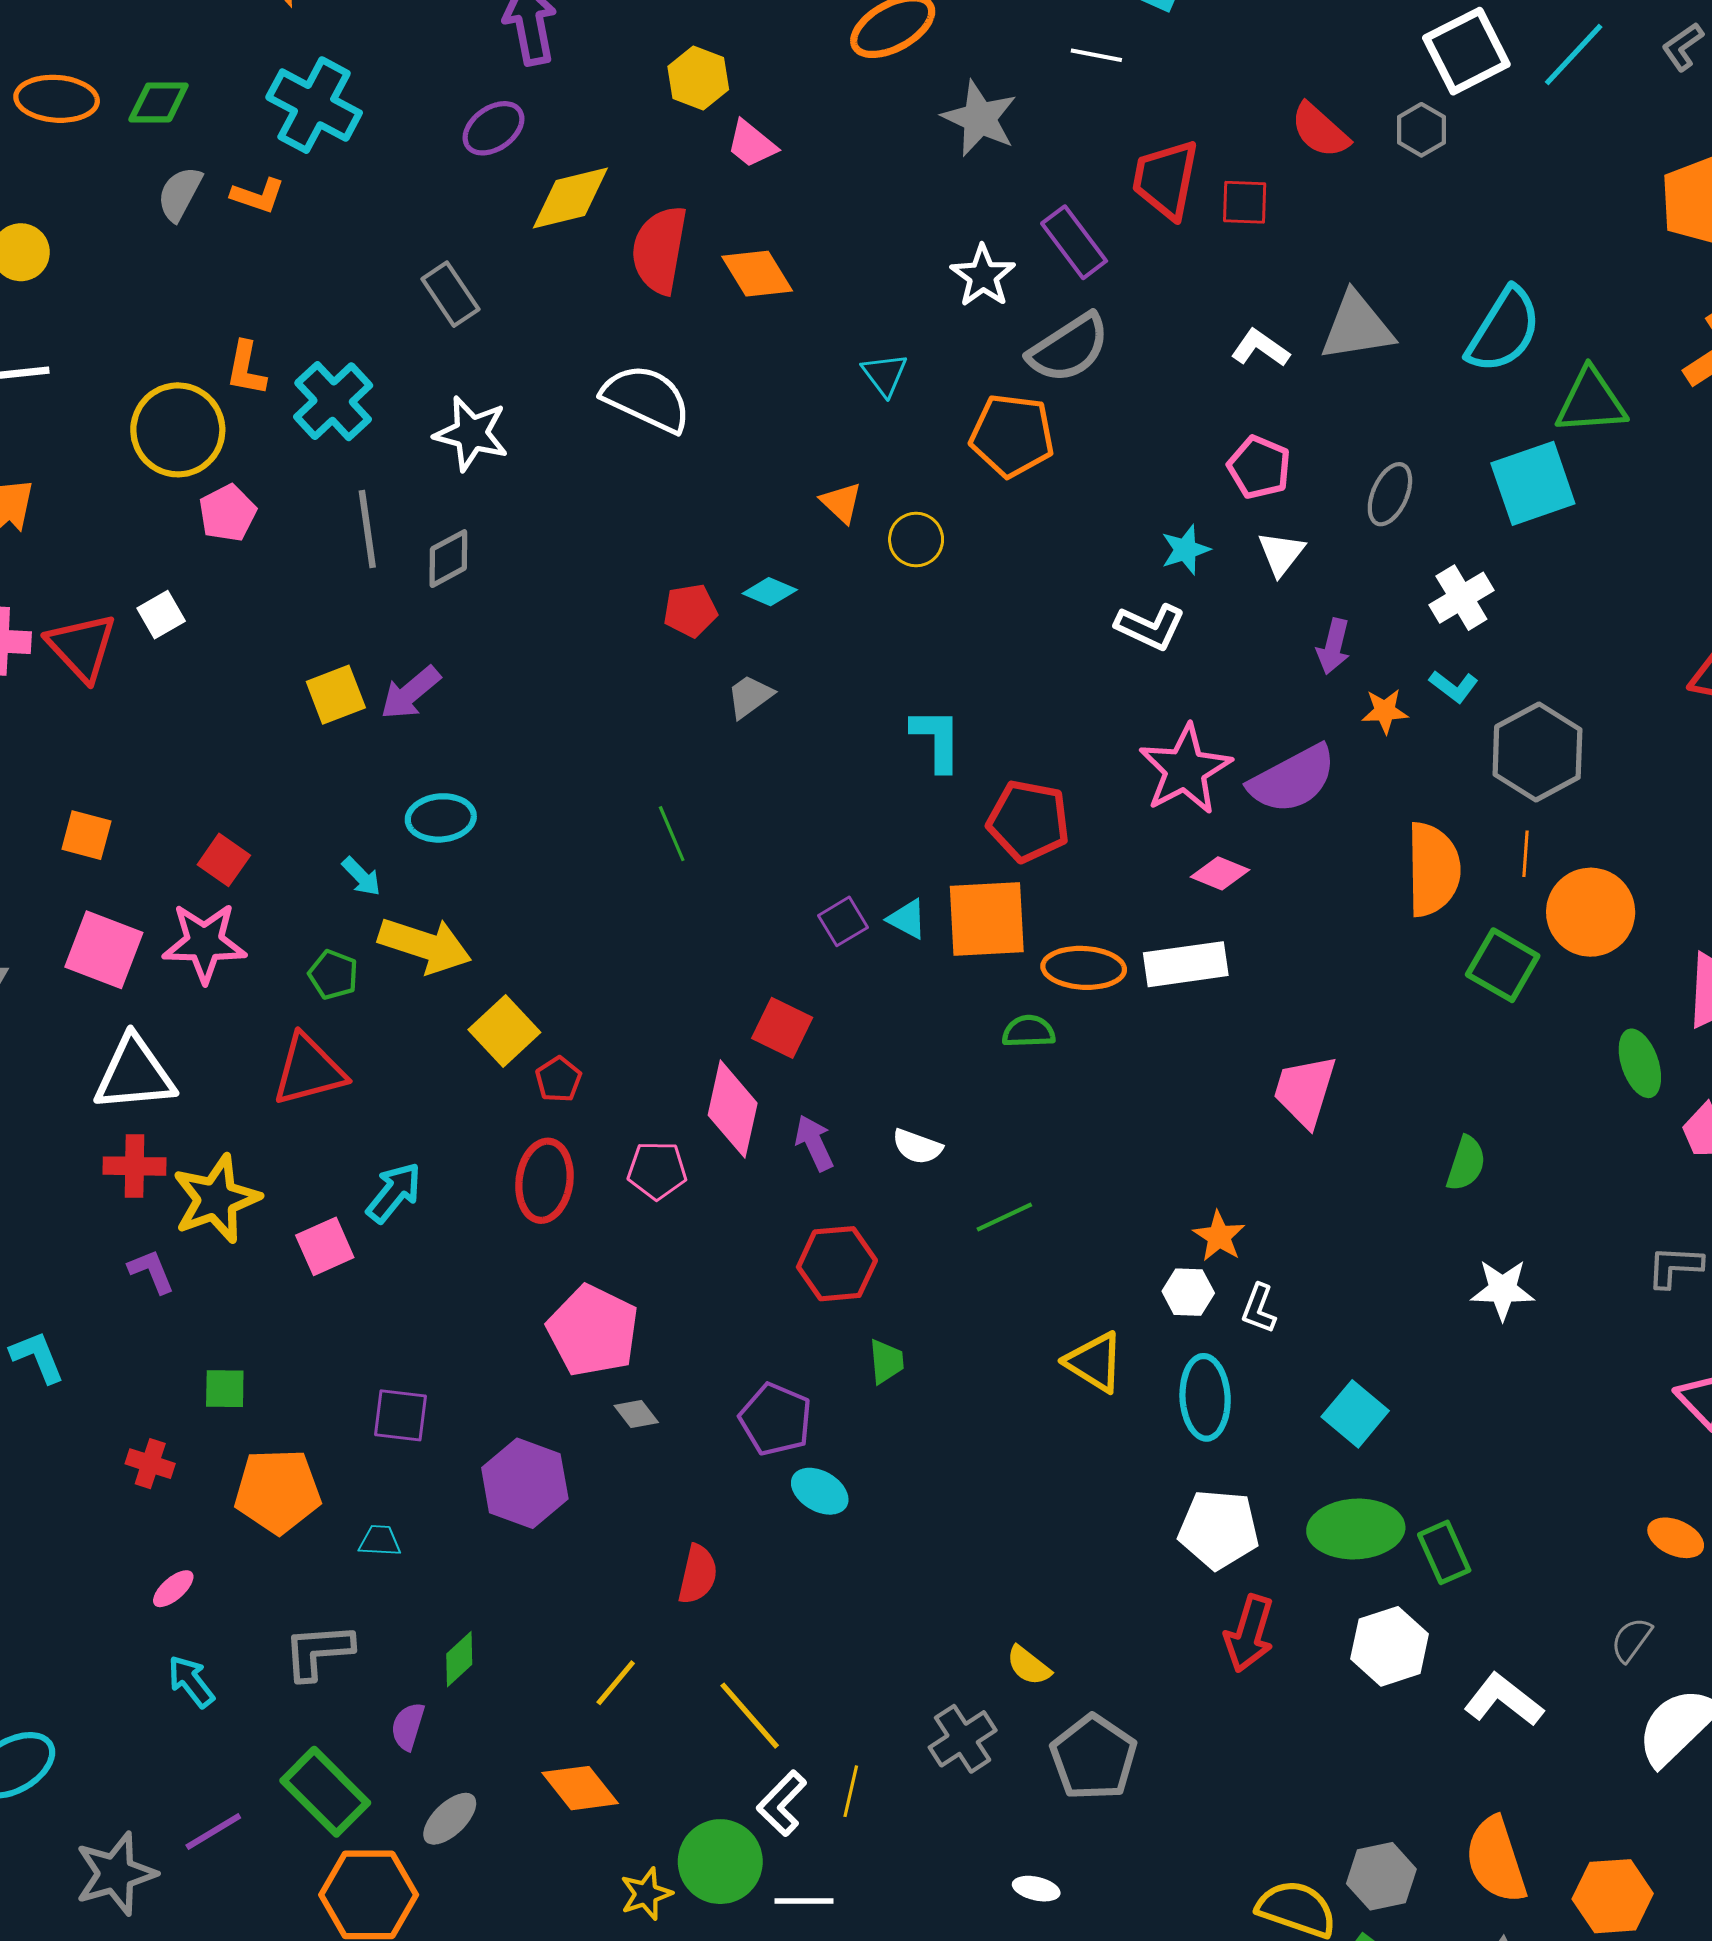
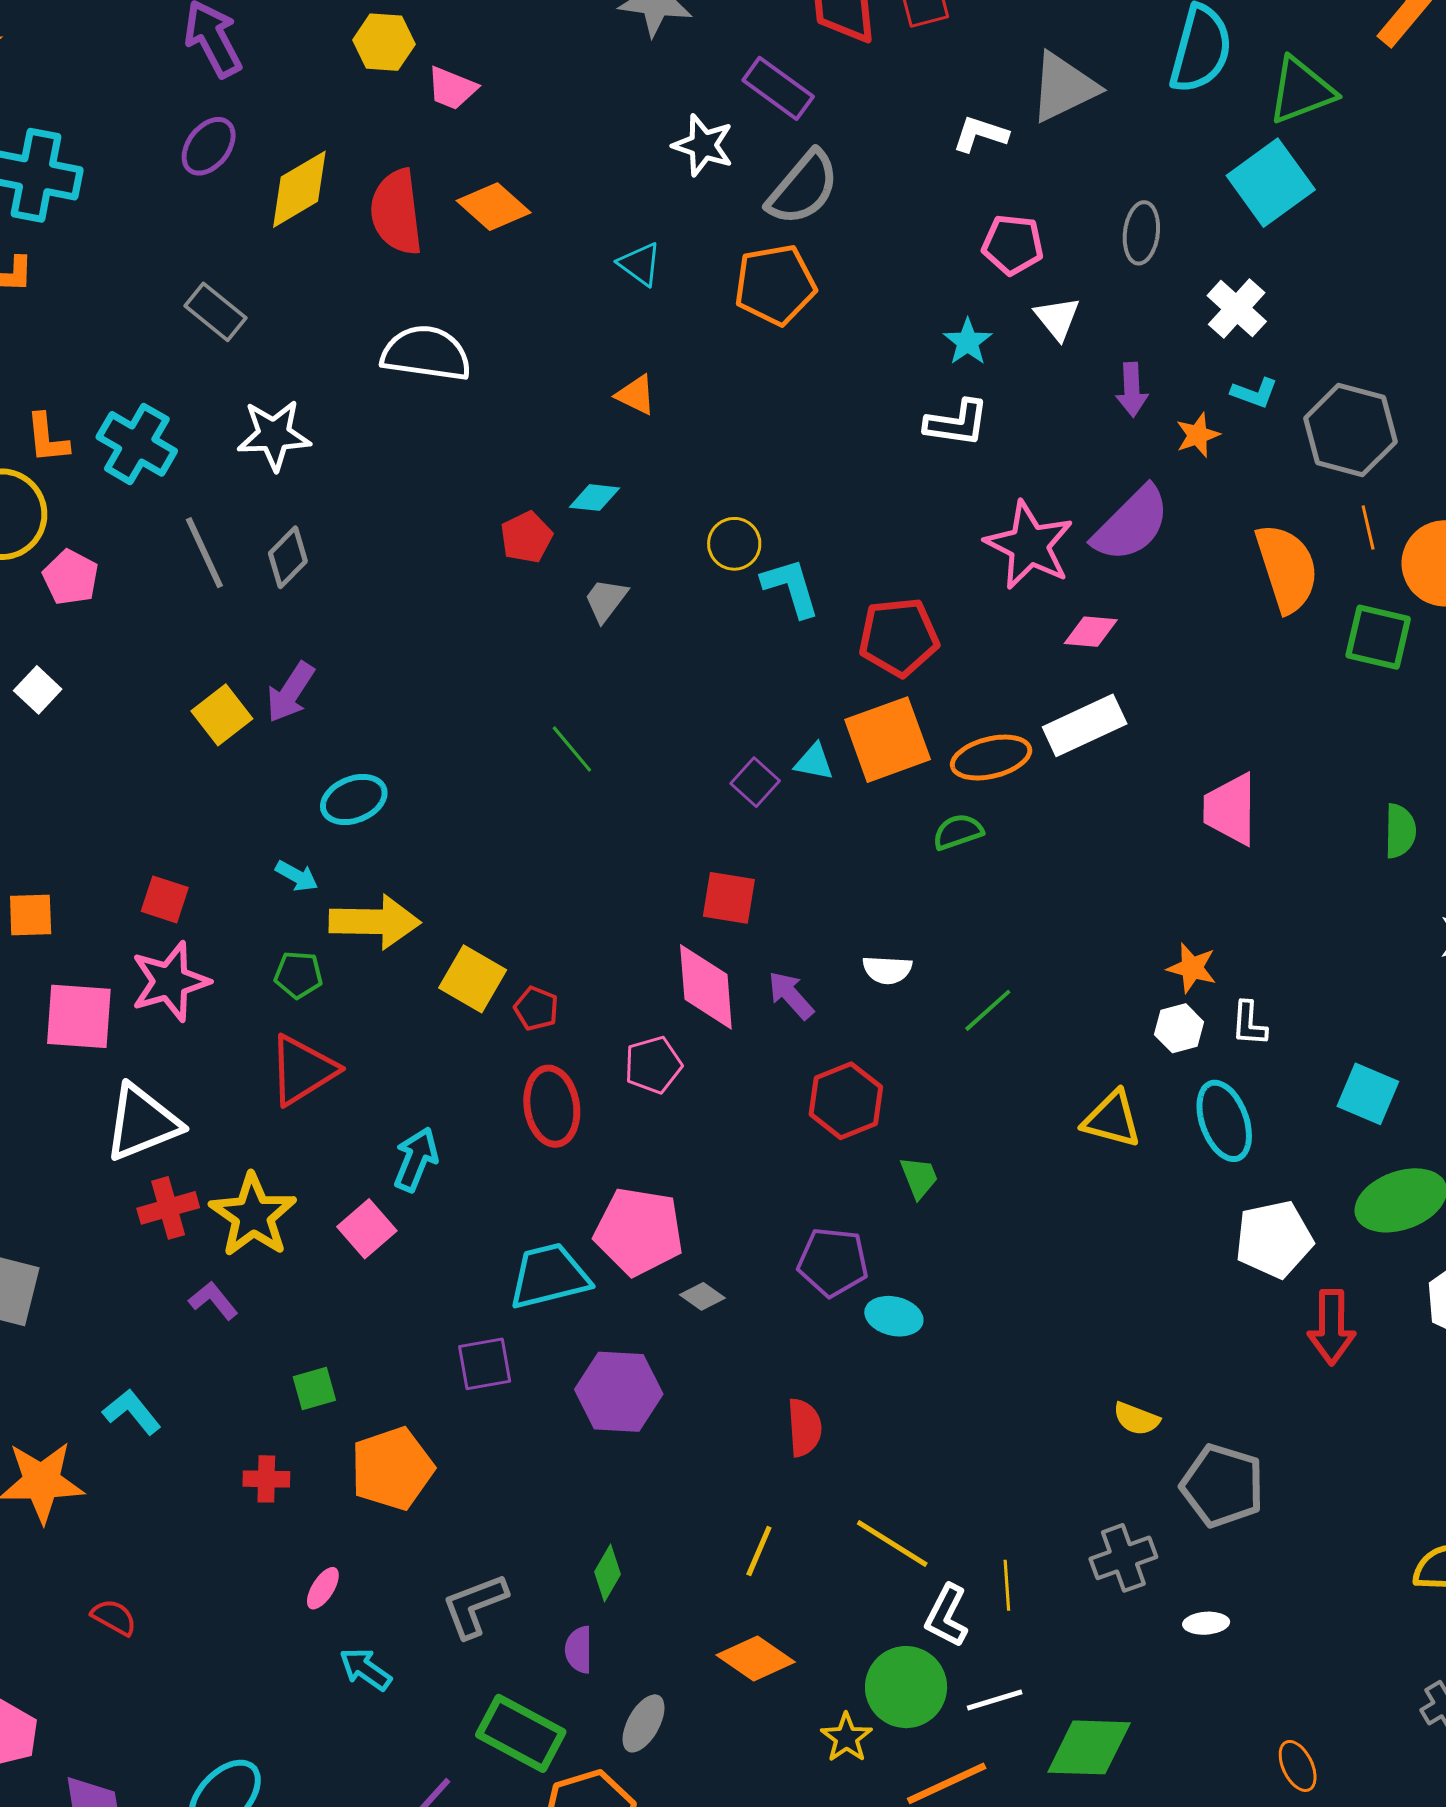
yellow circle: (916, 539) -> (734, 544), moved
cyan trapezoid: (380, 1541) -> (549, 1276), moved, size x2.0
gray cross: (963, 1739) -> (1123, 1558), moved, turned 30

